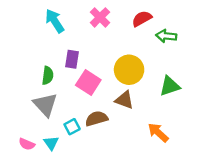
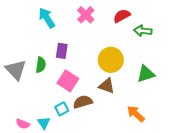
pink square: (88, 83) -> (68, 81), moved
gray triangle: (45, 105) -> (16, 70), moved

